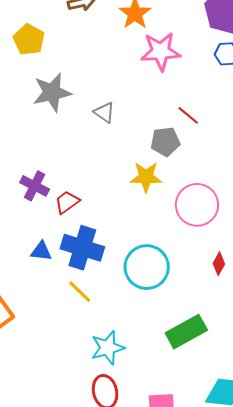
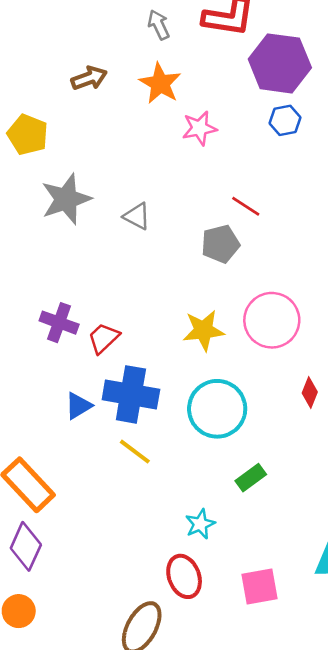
pink star: (161, 51) -> (199, 128), size x0.7
yellow star: (146, 177) -> (203, 330), moved
blue triangle: (41, 251) -> (78, 406), turned -30
green rectangle: (186, 332) -> (251, 478), moved, size x0.6
cyan star: (108, 348) -> (200, 524), moved, size x0.7

